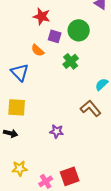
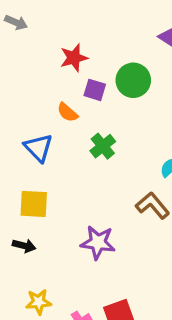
red star: (42, 16) -> (74, 58), turned -30
green cross: (71, 61) -> (103, 146), moved
purple star: (57, 131) -> (98, 242), size x1.5

